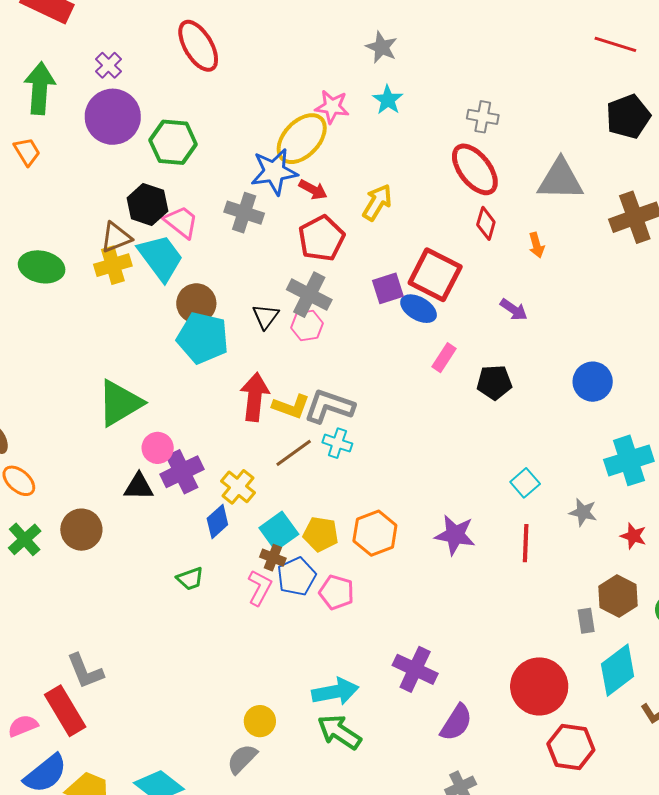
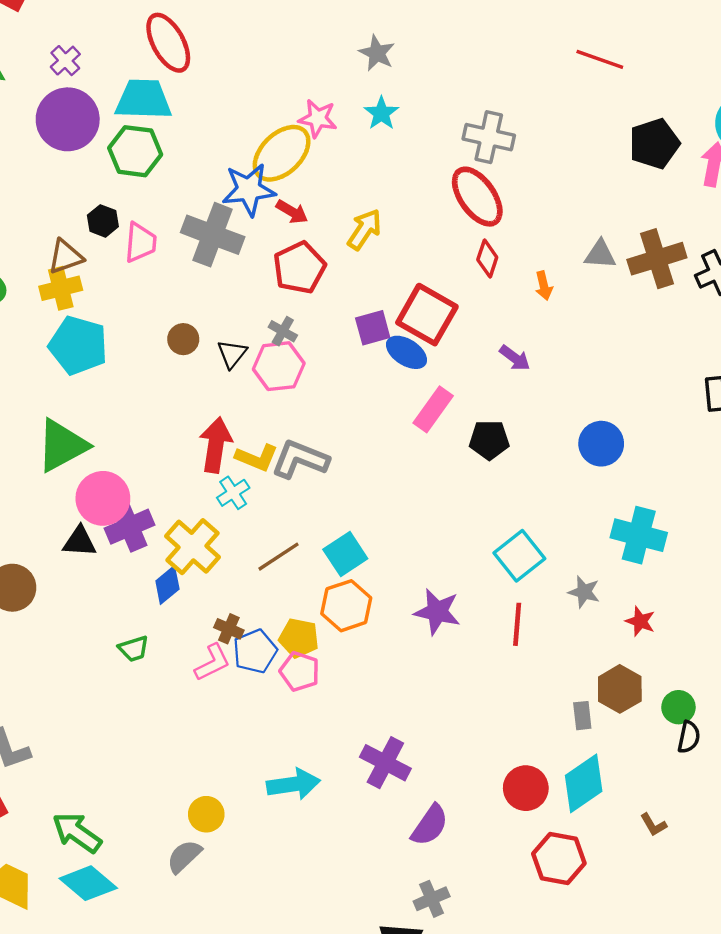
red line: (615, 44) -> (600, 59), moved
gray cross: (483, 117) -> (489, 137), size x1.4
gray triangle: (560, 180) -> (600, 254), moved, size x0.6
black hexagon: (147, 204) -> (103, 221), size x0.7
gray cross: (244, 213) -> (213, 235), size x1.4
pink trapezoid: (181, 222) -> (141, 242), turned 54
cyan trapezoid: (161, 258) -> (143, 99), moved, turned -54
gray cross: (309, 295) -> (283, 331), size x0.6
brown circle: (196, 303) -> (183, 339), moved, size x0.7
pink hexagon: (307, 326) -> (279, 366), size x1.4
cyan pentagon: (203, 338) -> (78, 345), moved
pink rectangle: (444, 358) -> (433, 409), size x1.4
cyan cross: (337, 443) -> (233, 493), moved, turned 36
pink circle: (158, 448) -> (103, 498), size x1.5
brown line: (294, 453) -> (279, 557), moved
cyan cross: (629, 460) -> (639, 535), turned 30
cyan square: (525, 483) -> (519, 556), size x1.5
yellow cross: (238, 487) -> (193, 547), size x1.4
cyan square: (279, 531) -> (345, 554), moved
yellow pentagon: (321, 534) -> (299, 638), moved
pink L-shape: (260, 588) -> (212, 662), turned 33
cyan diamond: (618, 670) -> (584, 783), moved
red circle: (539, 686) -> (526, 788), size x0.7
green arrow: (339, 732) -> (77, 833), moved

